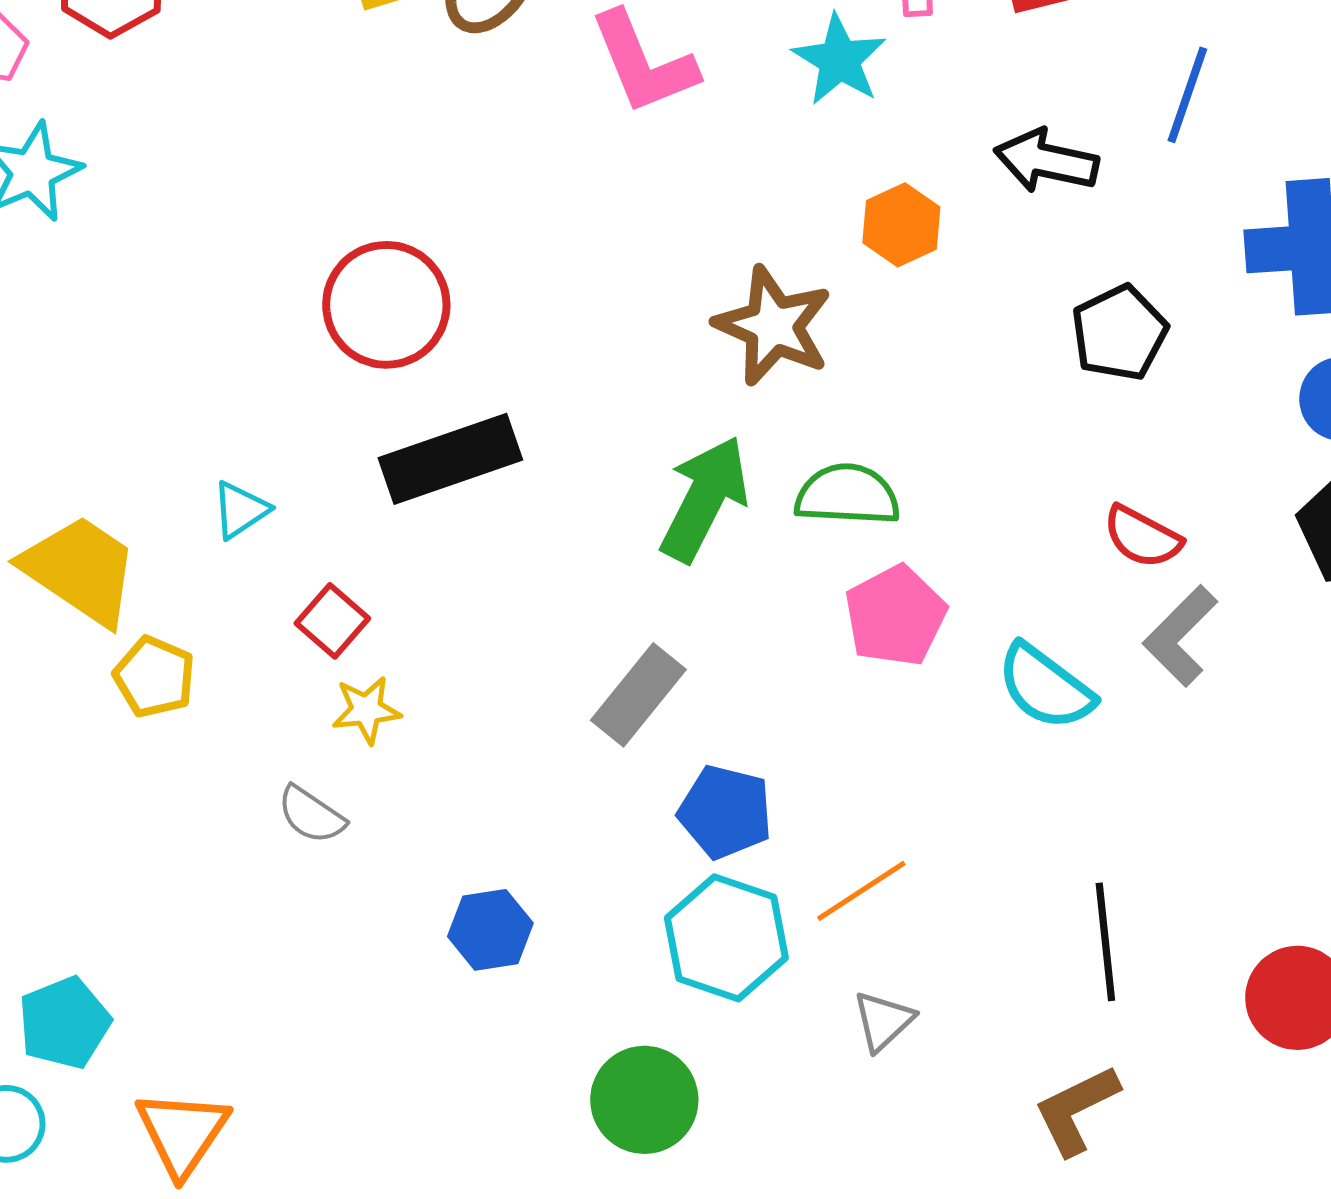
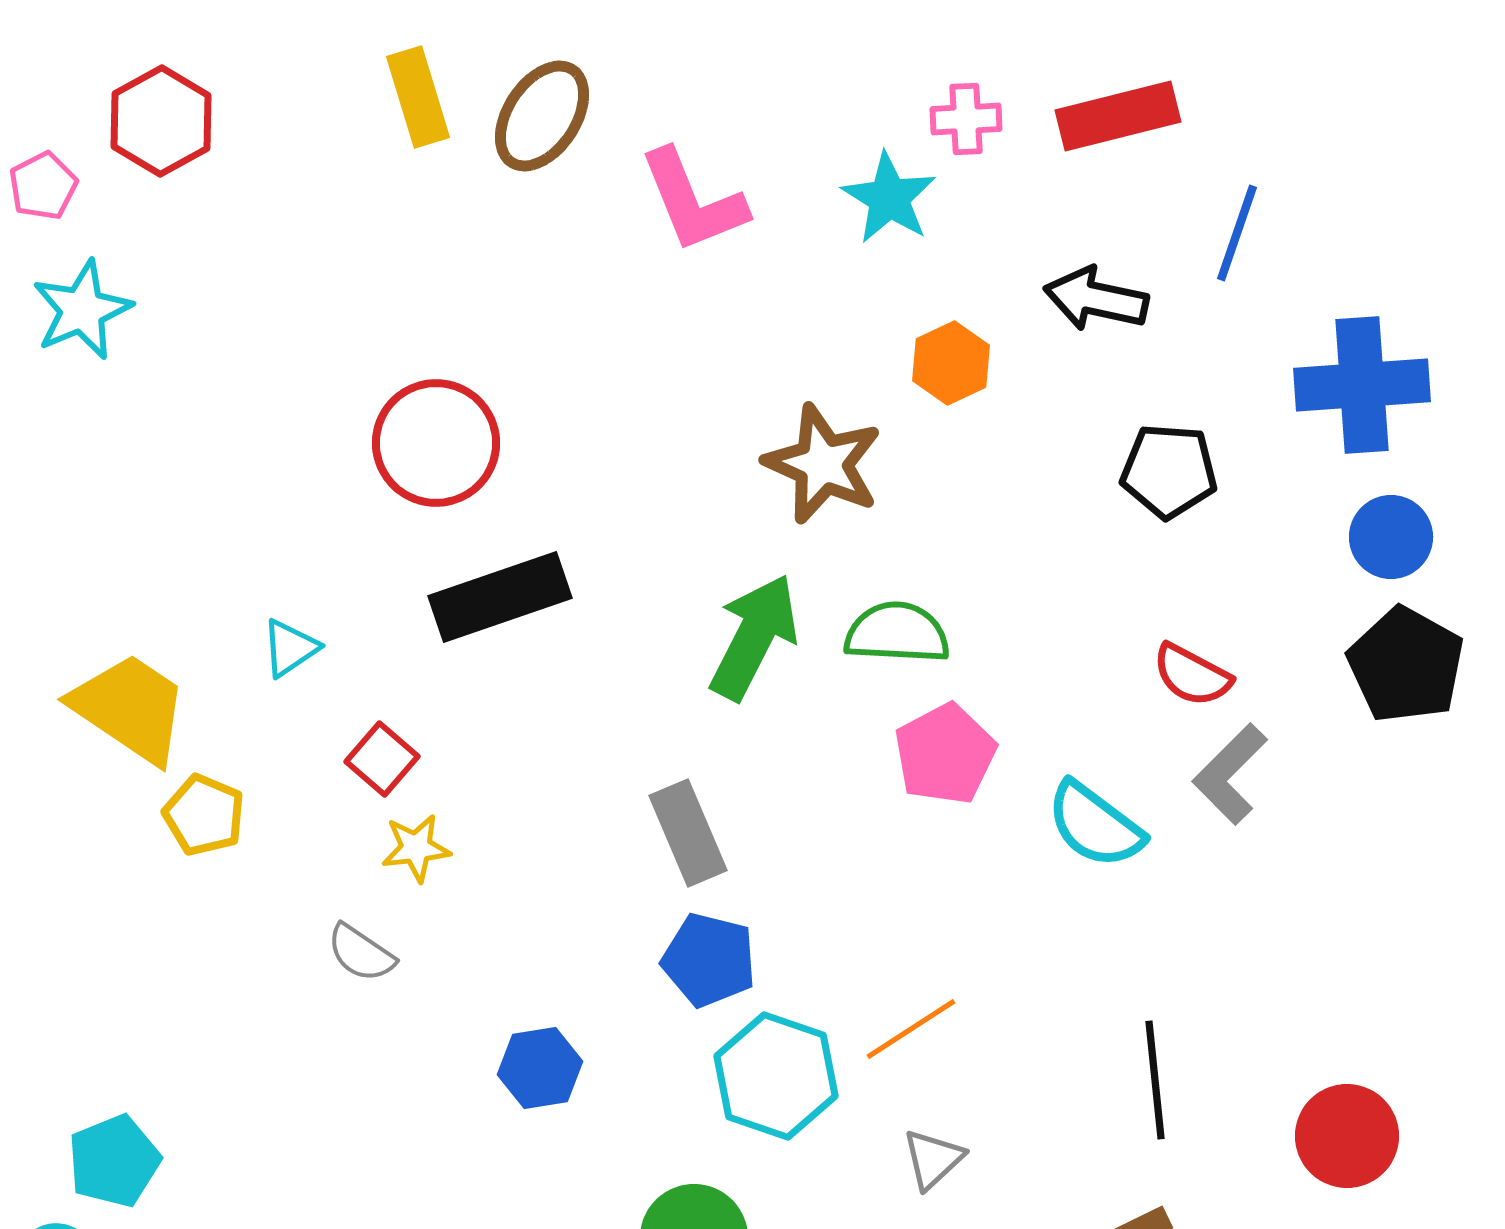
black pentagon: (1119, 333) -> (1169, 471), turned 30
gray rectangle: (638, 695) -> (688, 833), turned -62
blue pentagon: (725, 812) -> (709, 960), moved

